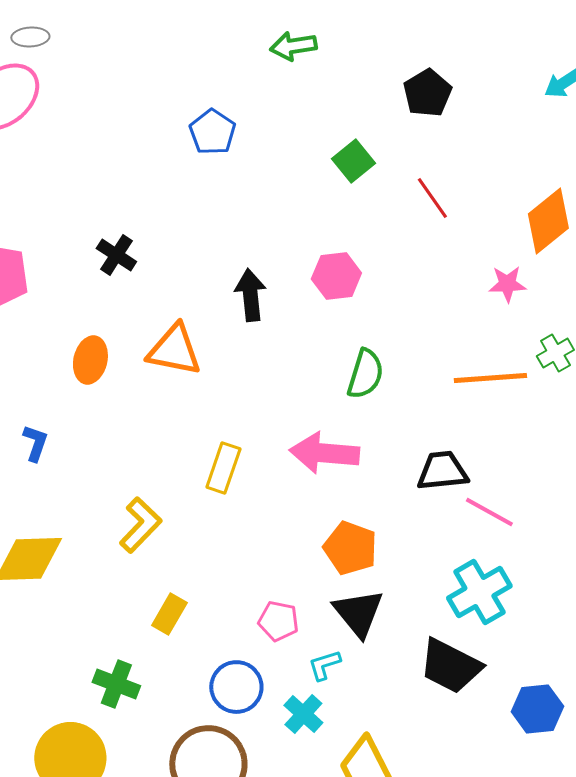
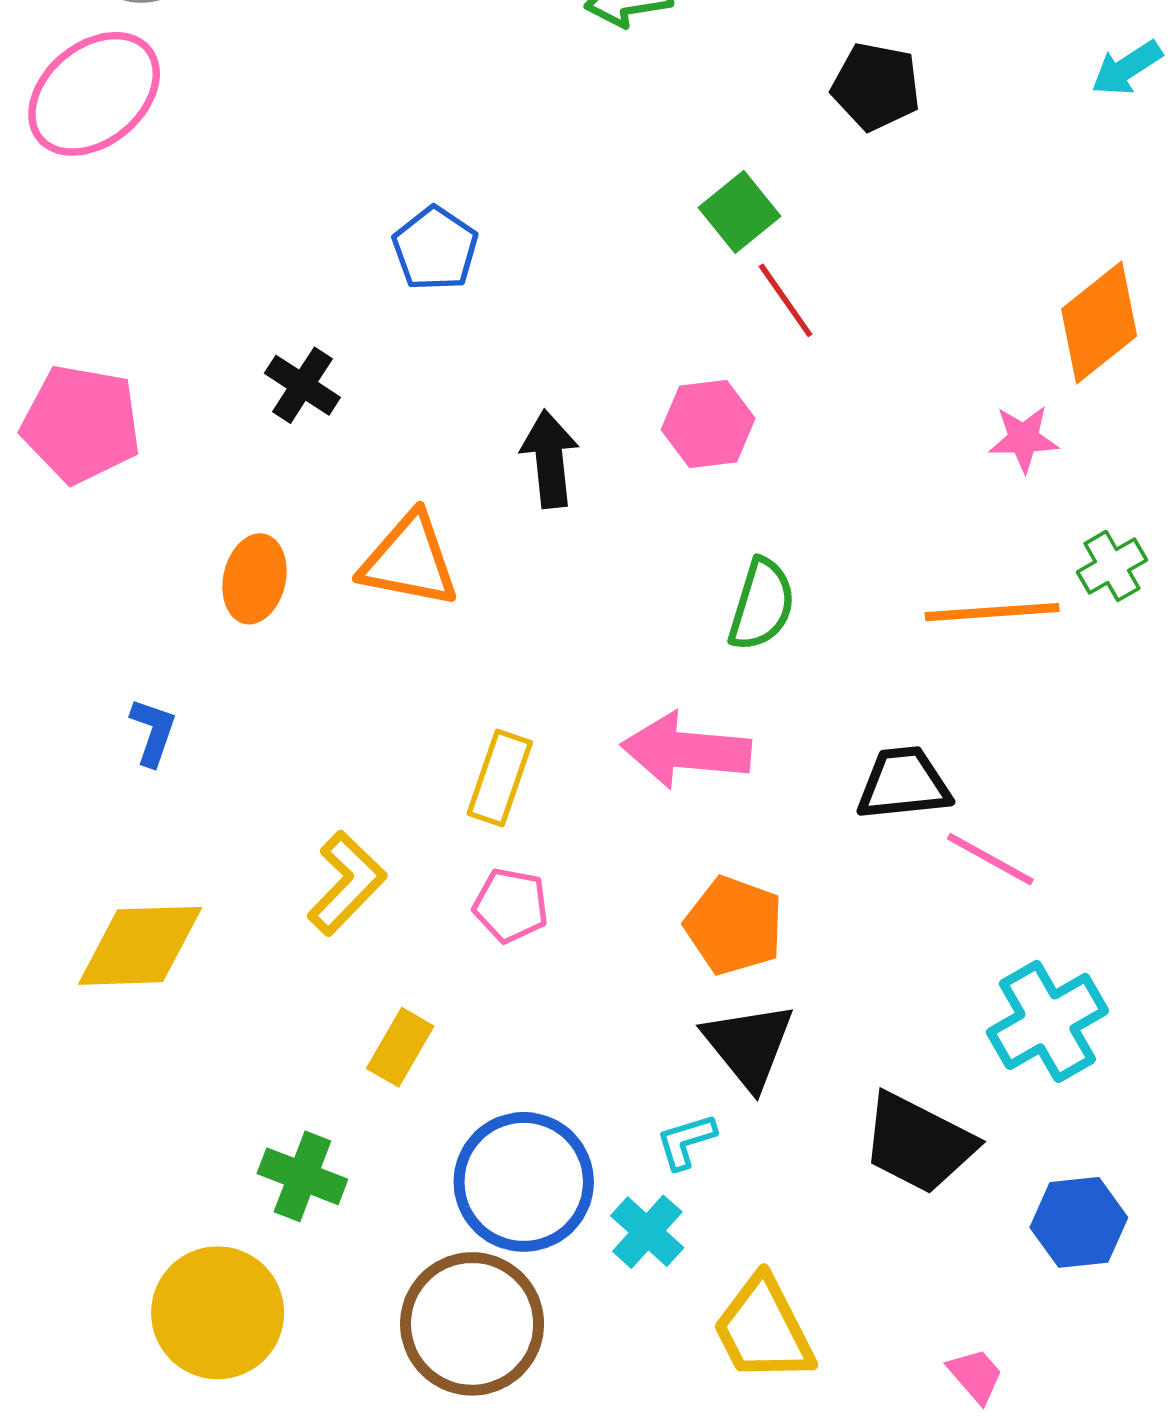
black pentagon: (427, 93) -> (876, 86), turned -30
blue pentagon: (212, 132) -> (435, 249), moved
red line: (432, 198) -> (786, 300), moved
cyan cross: (479, 592) -> (1047, 1021), moved
pink pentagon: (278, 621) -> (511, 905), moved
blue circle: (236, 687) -> (524, 1182), size x1.4

